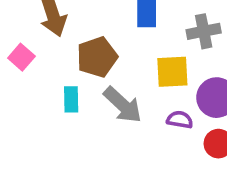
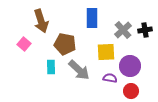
gray cross: (204, 31) -> (123, 30), turned -30
brown pentagon: (97, 57) -> (65, 44), turned 30

